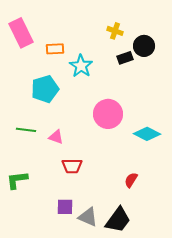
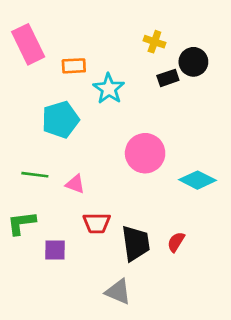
green L-shape: (17, 180) -> (21, 223), moved
purple square: (65, 207) -> (55, 250), moved
black trapezoid: (118, 220) -> (136, 243), moved, turned -44

